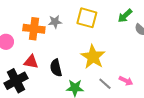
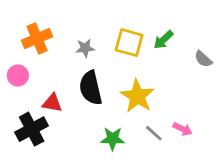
green arrow: (125, 16) -> (163, 40), moved
orange cross: (34, 29) -> (37, 38), moved, turned -30
black semicircle: (56, 68) -> (91, 88), moved, size x1.4

